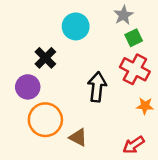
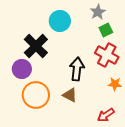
black cross: (45, 58) -> (36, 46), size x1.4
brown triangle: (78, 137) -> (70, 95), moved

